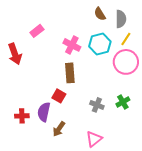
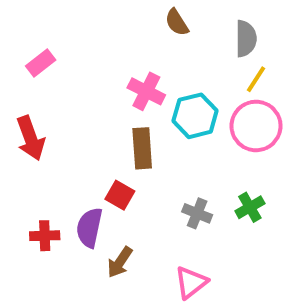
brown semicircle: (100, 14) -> (177, 22), moved
pink rectangle: (37, 31) -> (41, 63), moved
cyan hexagon: (100, 44) -> (195, 116), moved
red arrow: (15, 54) -> (30, 138), moved

